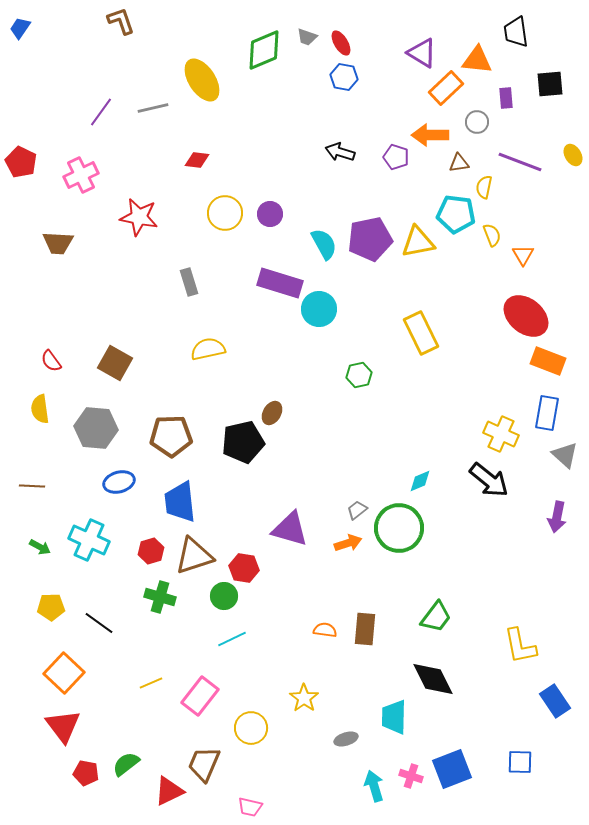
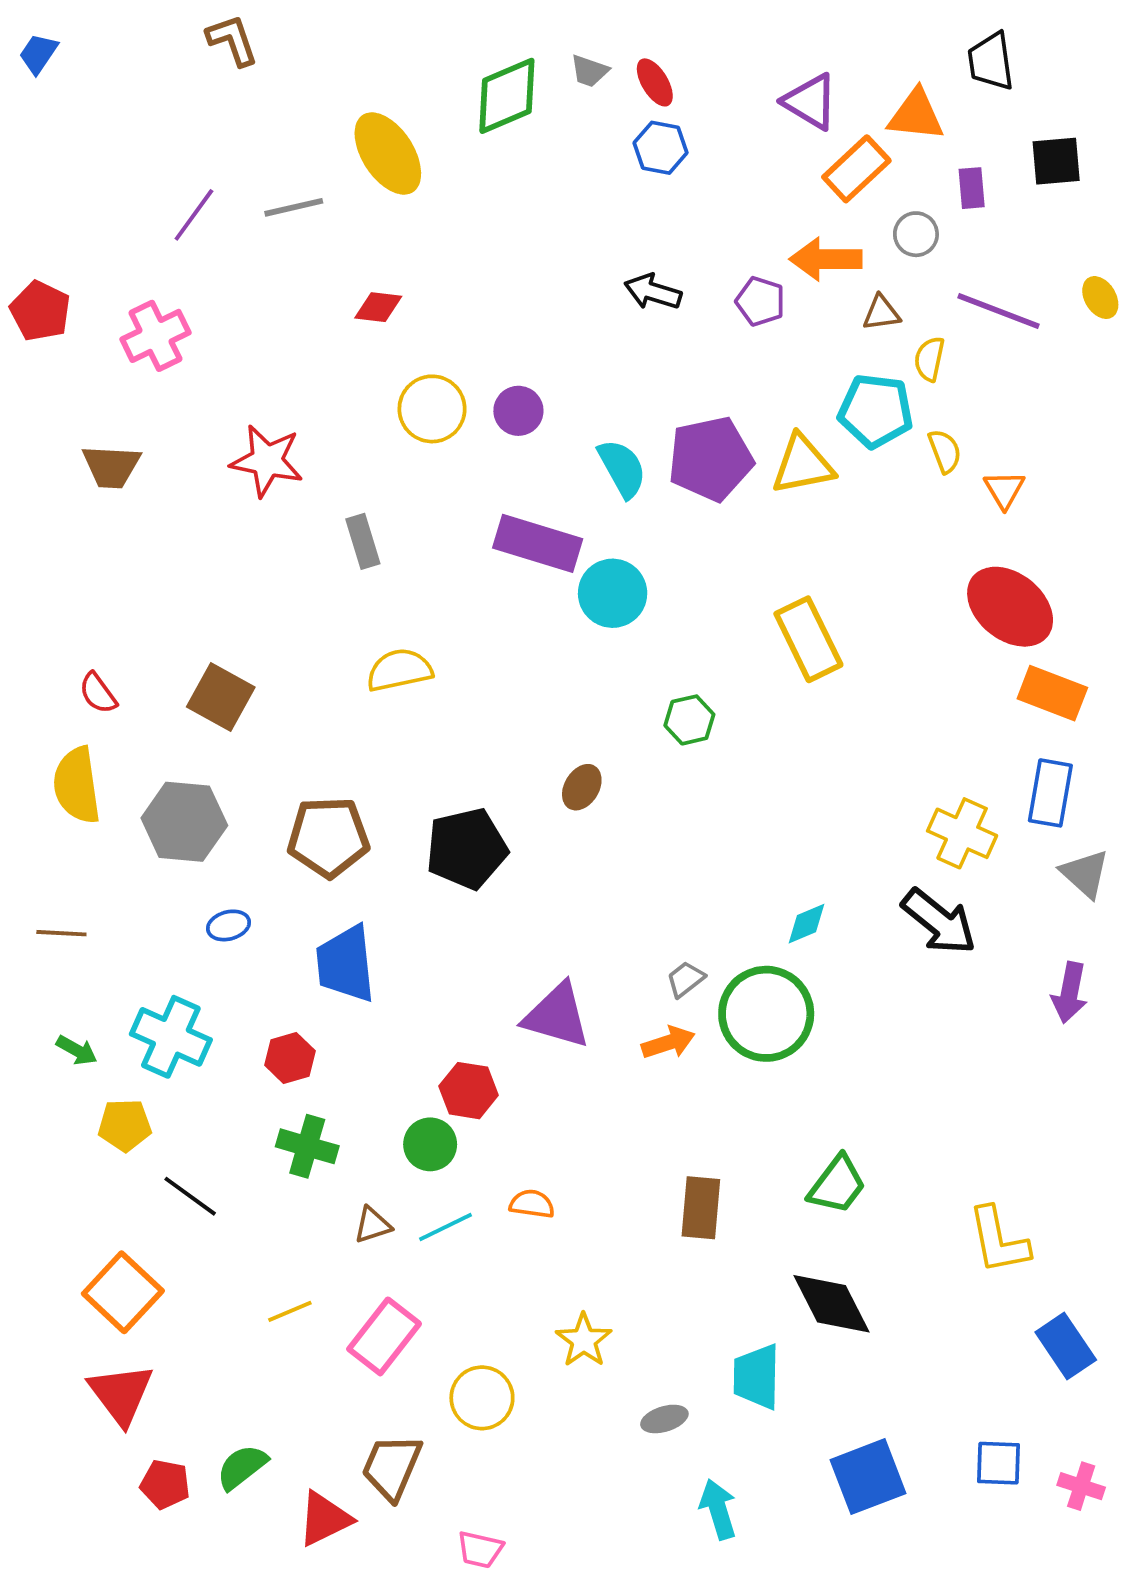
red star: (139, 217) -> (267, 461), moved
yellow semicircle: (40, 409) -> (77, 785), size x1.4
brown ellipse: (272, 413) -> (582, 787), moved
blue ellipse: (119, 482) -> (228, 925), size x0.7
brown triangle: (194, 556) -> (373, 1225), moved, size x0.5
yellow pentagon: (51, 607) -> (125, 1125), moved
orange semicircle: (325, 630) -> (532, 1204), moved
pink cross: (411, 776) -> (1081, 1486), moved

